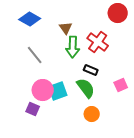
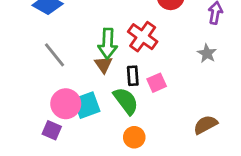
brown triangle: (66, 28) -> (103, 65), moved
black rectangle: (91, 70) -> (133, 76), turned 64
pink square: (121, 85) -> (157, 83), moved

